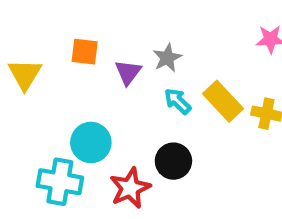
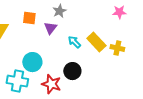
gray star: (167, 58) -> (59, 11), moved
red star: (130, 188) -> (51, 84), turned -30

